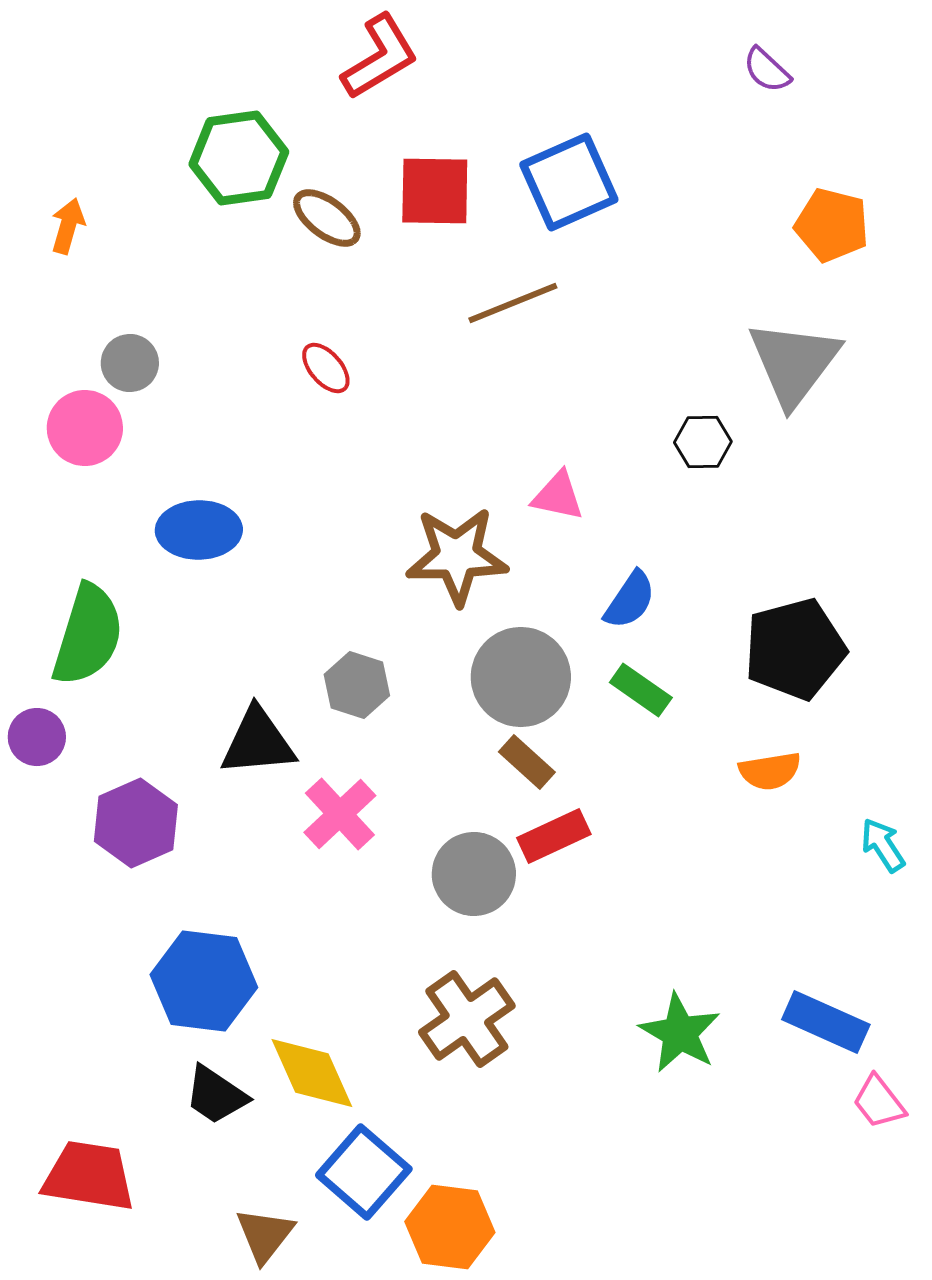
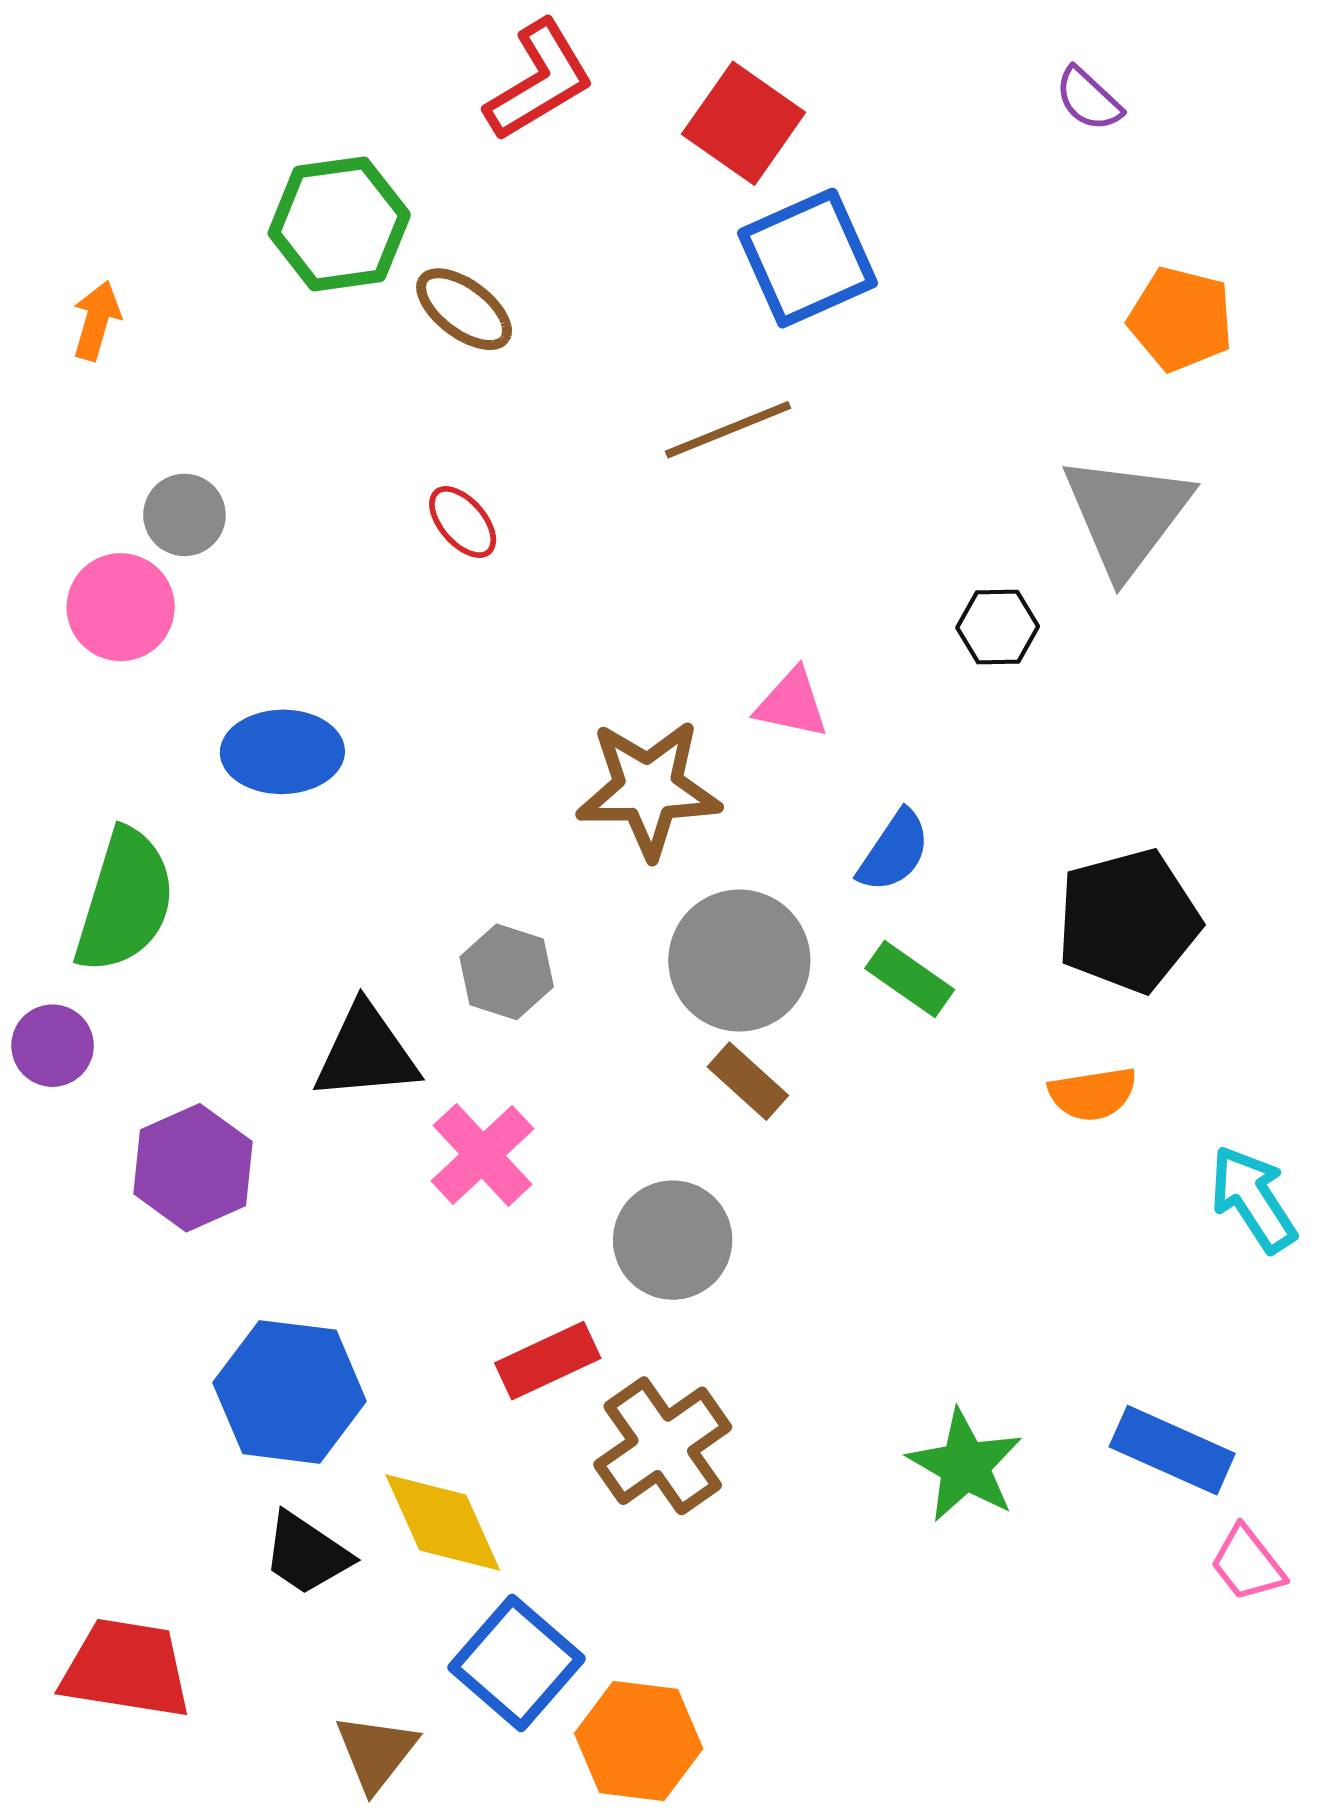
red square: (435, 191) -> (744, 123), moved, turned 34
red rectangle: (554, 836) -> (548, 1361), moved
cyan arrow: (883, 845) -> (1253, 1199), size x1.4

